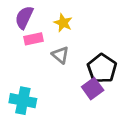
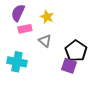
purple square: (93, 89) -> (69, 66), turned -35
cyan cross: (23, 101) -> (17, 62), moved

